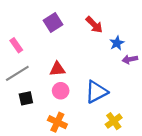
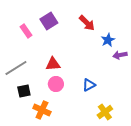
pink rectangle: (16, 45) -> (26, 31), moved
blue triangle: (96, 92) -> (89, 85), size x0.6
orange cross: (57, 122) -> (42, 110), moved

